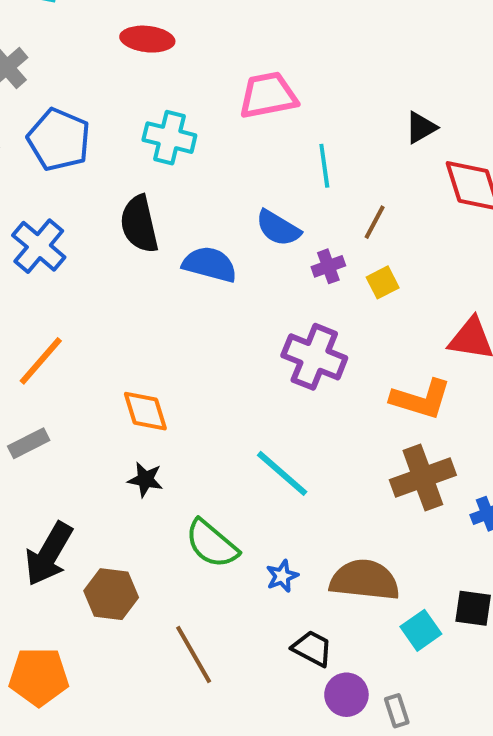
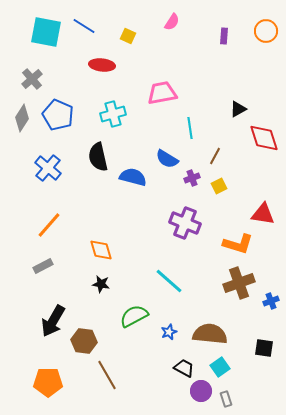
cyan cross: (169, 138) -> (113, 114), turned -30
green semicircle: (212, 544) -> (134, 316), turned 112
cyan square: (421, 630) -> (220, 367), moved
brown line: (194, 654) -> (107, 375), moved

